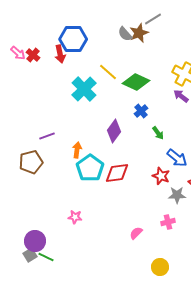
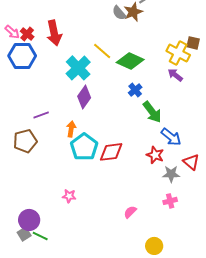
blue hexagon: (73, 39) -> (22, 56), moved
red arrow: (60, 54) -> (54, 33), size x1.4
purple diamond: (114, 131) -> (84, 97), moved
green arrow: (158, 133) -> (152, 112), size x1.6
pink cross: (168, 222) -> (170, 201), moved

